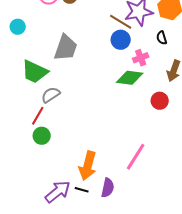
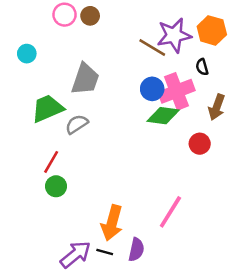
blue circle: (121, 40) -> (152, 89), moved
pink cross: (141, 58) -> (177, 91), size x1.8
green trapezoid: (35, 72) -> (47, 108), turned 132
gray semicircle: (51, 95) -> (77, 124), moved

